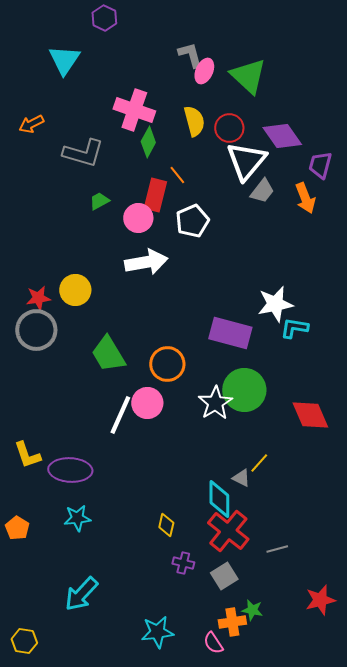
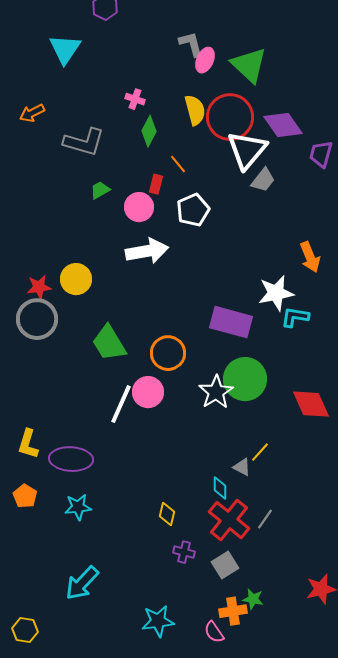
pink cross: (134, 110) -> (135, 99), size x0.5
red circle: (229, 128) -> (230, 117), size x1.6
red rectangle: (155, 195) -> (156, 184), size x0.6
orange arrow: (305, 198) -> (310, 257), moved
yellow L-shape: (27, 455) -> (28, 444), turned 36
cyan diamond: (219, 499) -> (220, 488), size x0.6
orange pentagon: (17, 528) -> (25, 496), moved
gray line: (277, 549) -> (265, 519), moved, turned -40

